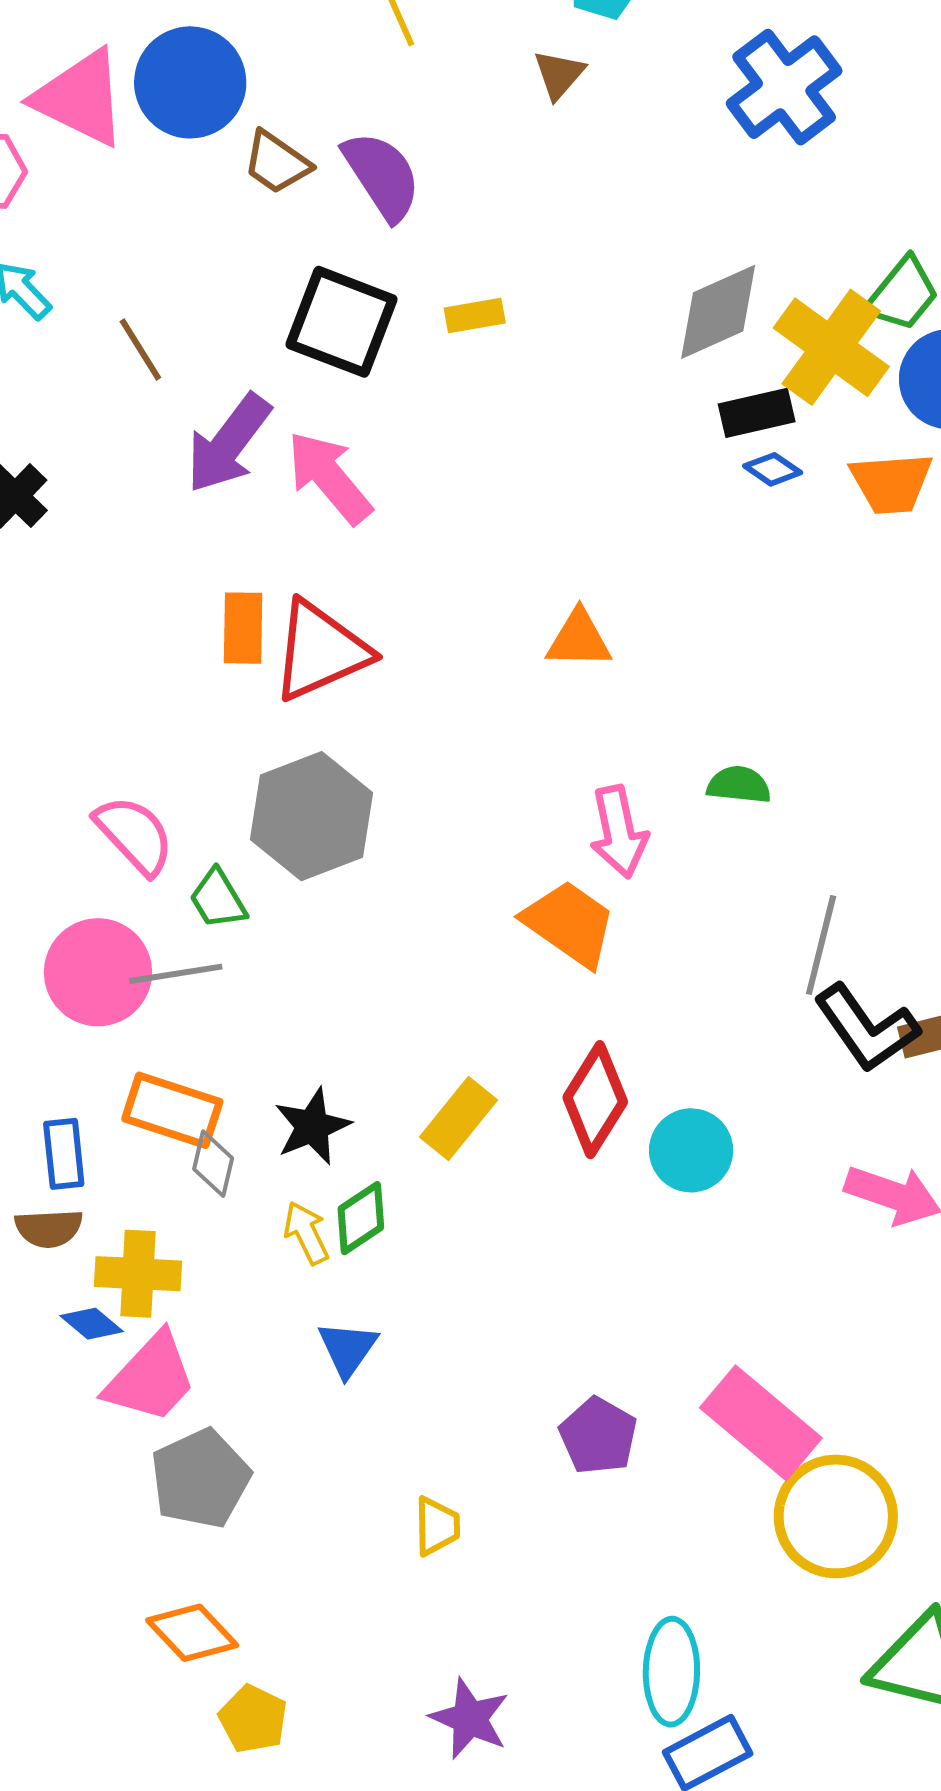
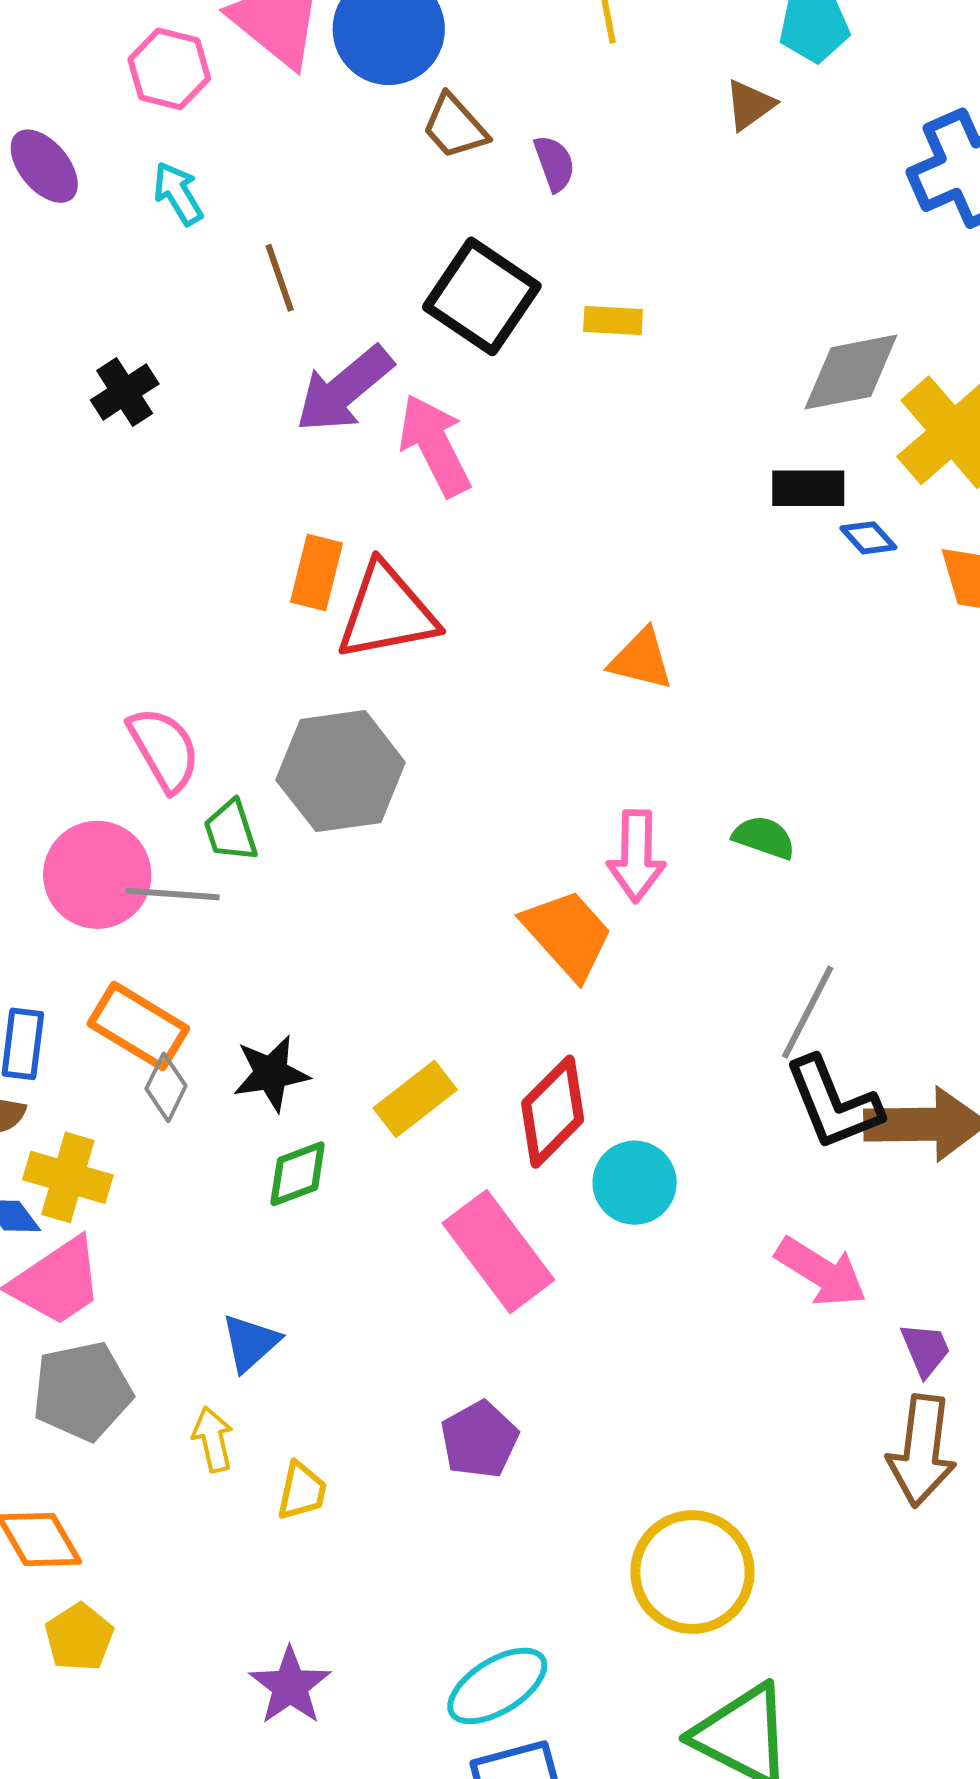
purple semicircle: (382, 176) -> (554, 163), size x0.6
black rectangle: (757, 413) -> (808, 488), moved
yellow arrow: (306, 1233) -> (213, 1439), moved
blue triangle: (348, 1349) -> (250, 1343), moved
pink rectangle: (761, 1423) -> (498, 1252), moved
cyan ellipse: (671, 1672) -> (497, 1686), turned 44

